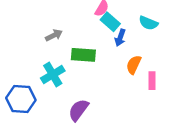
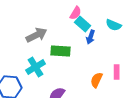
gray arrow: (54, 35) -> (37, 35), size x1.5
orange semicircle: (134, 65) -> (97, 80), moved

